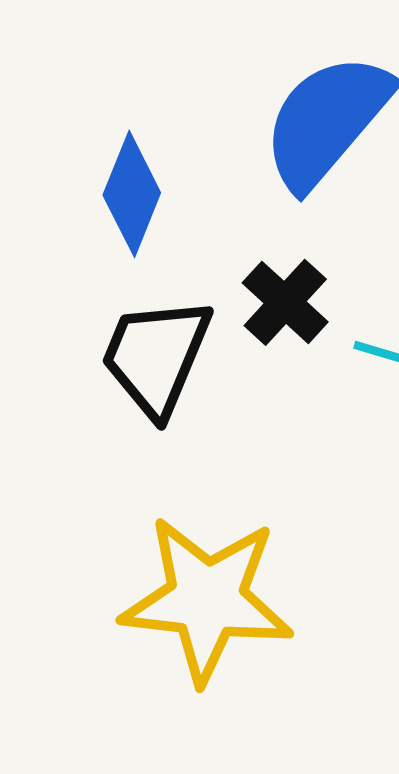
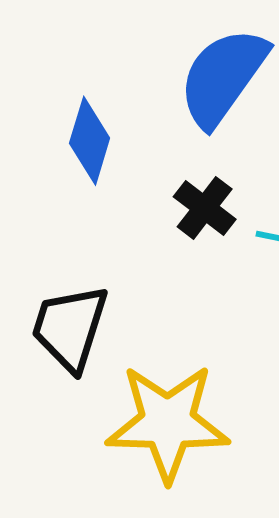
black trapezoid: (156, 357) -> (70, 328), moved

